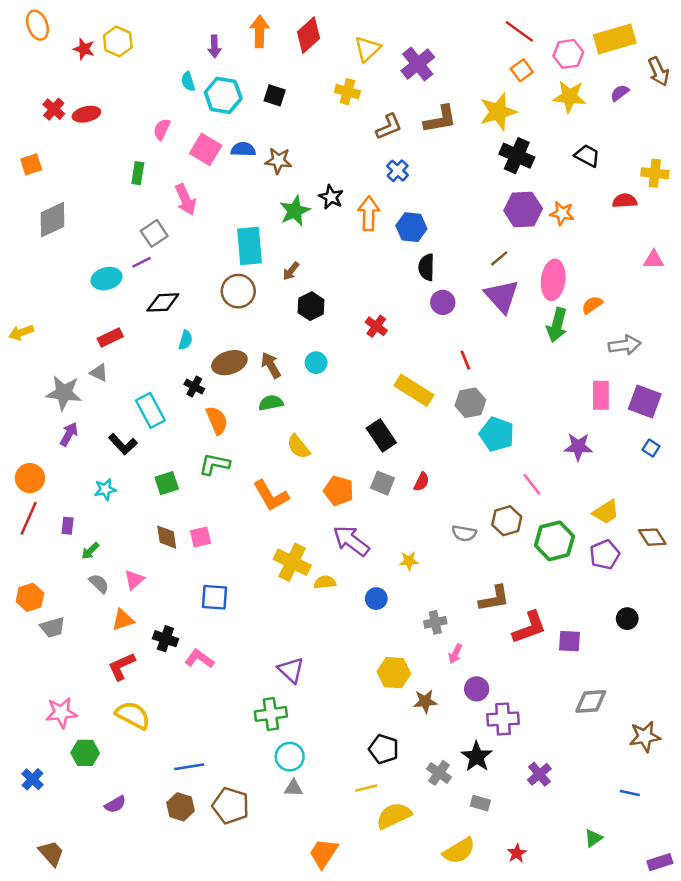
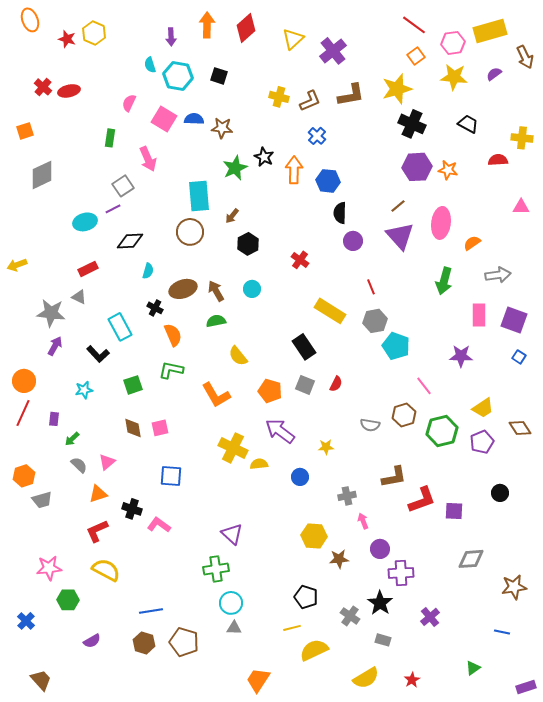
yellow cross: (347, 92) -> (279, 97), moved
green arrow: (557, 325) -> (444, 281), moved
pink arrow: (455, 654) -> (363, 521), turned 133

